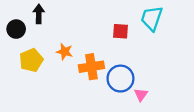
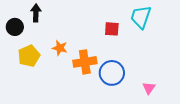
pink triangle: (141, 95) -> (149, 88), moved

